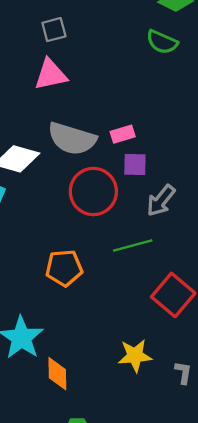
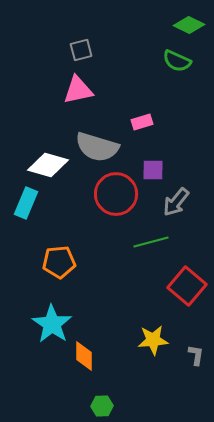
pink rectangle: (123, 134) -> (142, 122), moved
orange pentagon: (64, 268) -> (59, 262), moved

